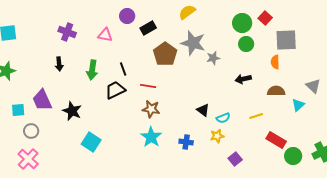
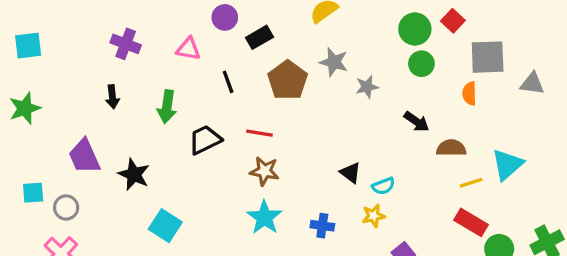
gray star: (193, 43) -> (334, 62), size x0.7
black line: (123, 69) -> (228, 82), moved
black arrow: (243, 79) -> (417, 122), turned -133
gray triangle: (313, 86) -> (532, 84), moved, turned -35
brown semicircle: (276, 91) -> (451, 148), moved
cyan triangle: (298, 105) -> (507, 165), size x1.5
cyan square: (18, 110) -> (33, 193), moved
yellow line: (256, 116) -> (471, 183), moved

